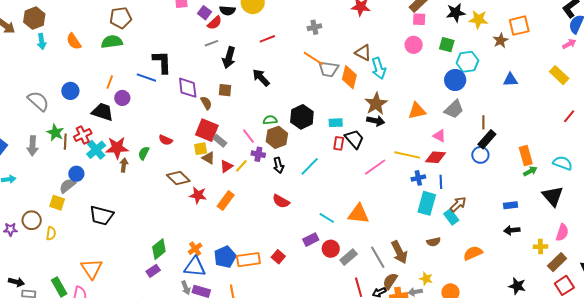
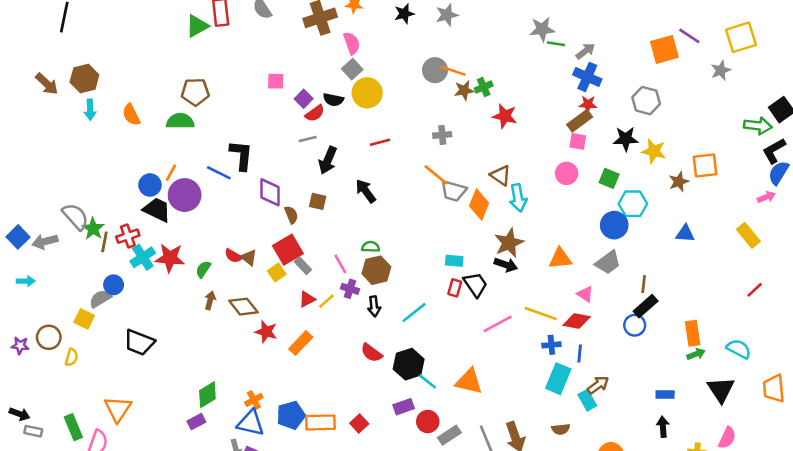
blue circle: (70, 91) -> (150, 185), moved
purple circle: (122, 98) -> (185, 195), size x1.6
gray semicircle: (38, 101) -> (75, 217), moved
black hexagon: (302, 117) -> (409, 364), moved
red square: (207, 130) -> (288, 250), turned 30
gray arrow: (32, 146) -> (45, 242), moved, turned 66
yellow square: (201, 149) -> (277, 273), turned -32
brown triangle: (208, 158) -> (249, 258), moved
brown arrow: (124, 165) -> (210, 300), moved
black arrow: (512, 230) -> (663, 427), turned 84

